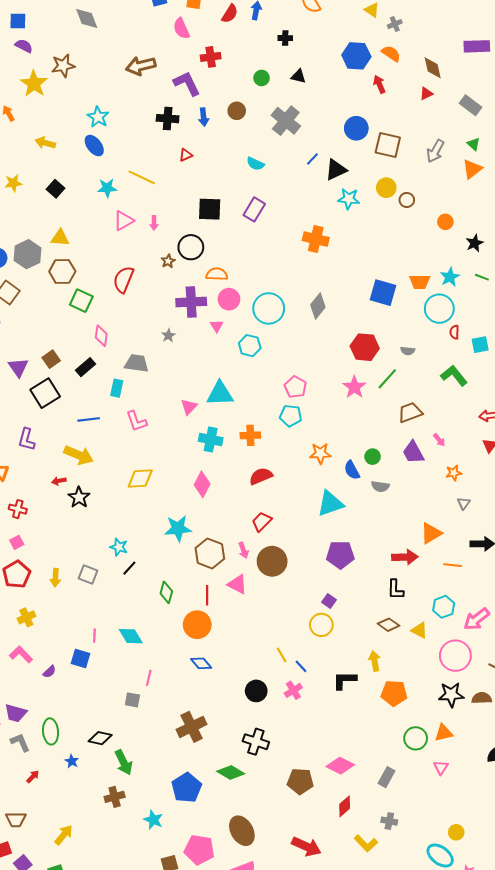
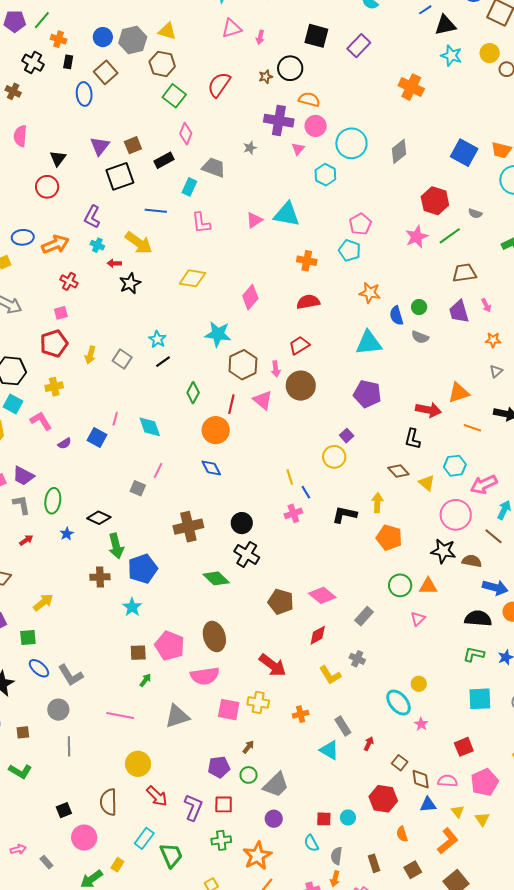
cyan cross: (211, 440) -> (97, 245), moved, size x0.6
black circle: (256, 691) -> (242, 523), moved
blue pentagon: (187, 788) -> (143, 569), moved

